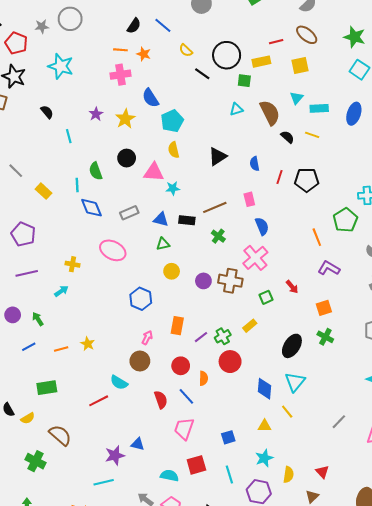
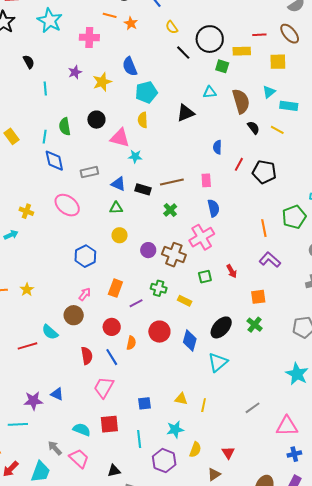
pink cross: (120, 75) -> (89, 37), moved
black triangle: (218, 156) -> (186, 113), moved
yellow rectangle: (250, 326) -> (185, 301), turned 56
green cross: (223, 336) -> (159, 288), moved, turned 35
blue diamond: (264, 389) -> (190, 340), moved
yellow line: (287, 412) -> (204, 405), moved, turned 40

